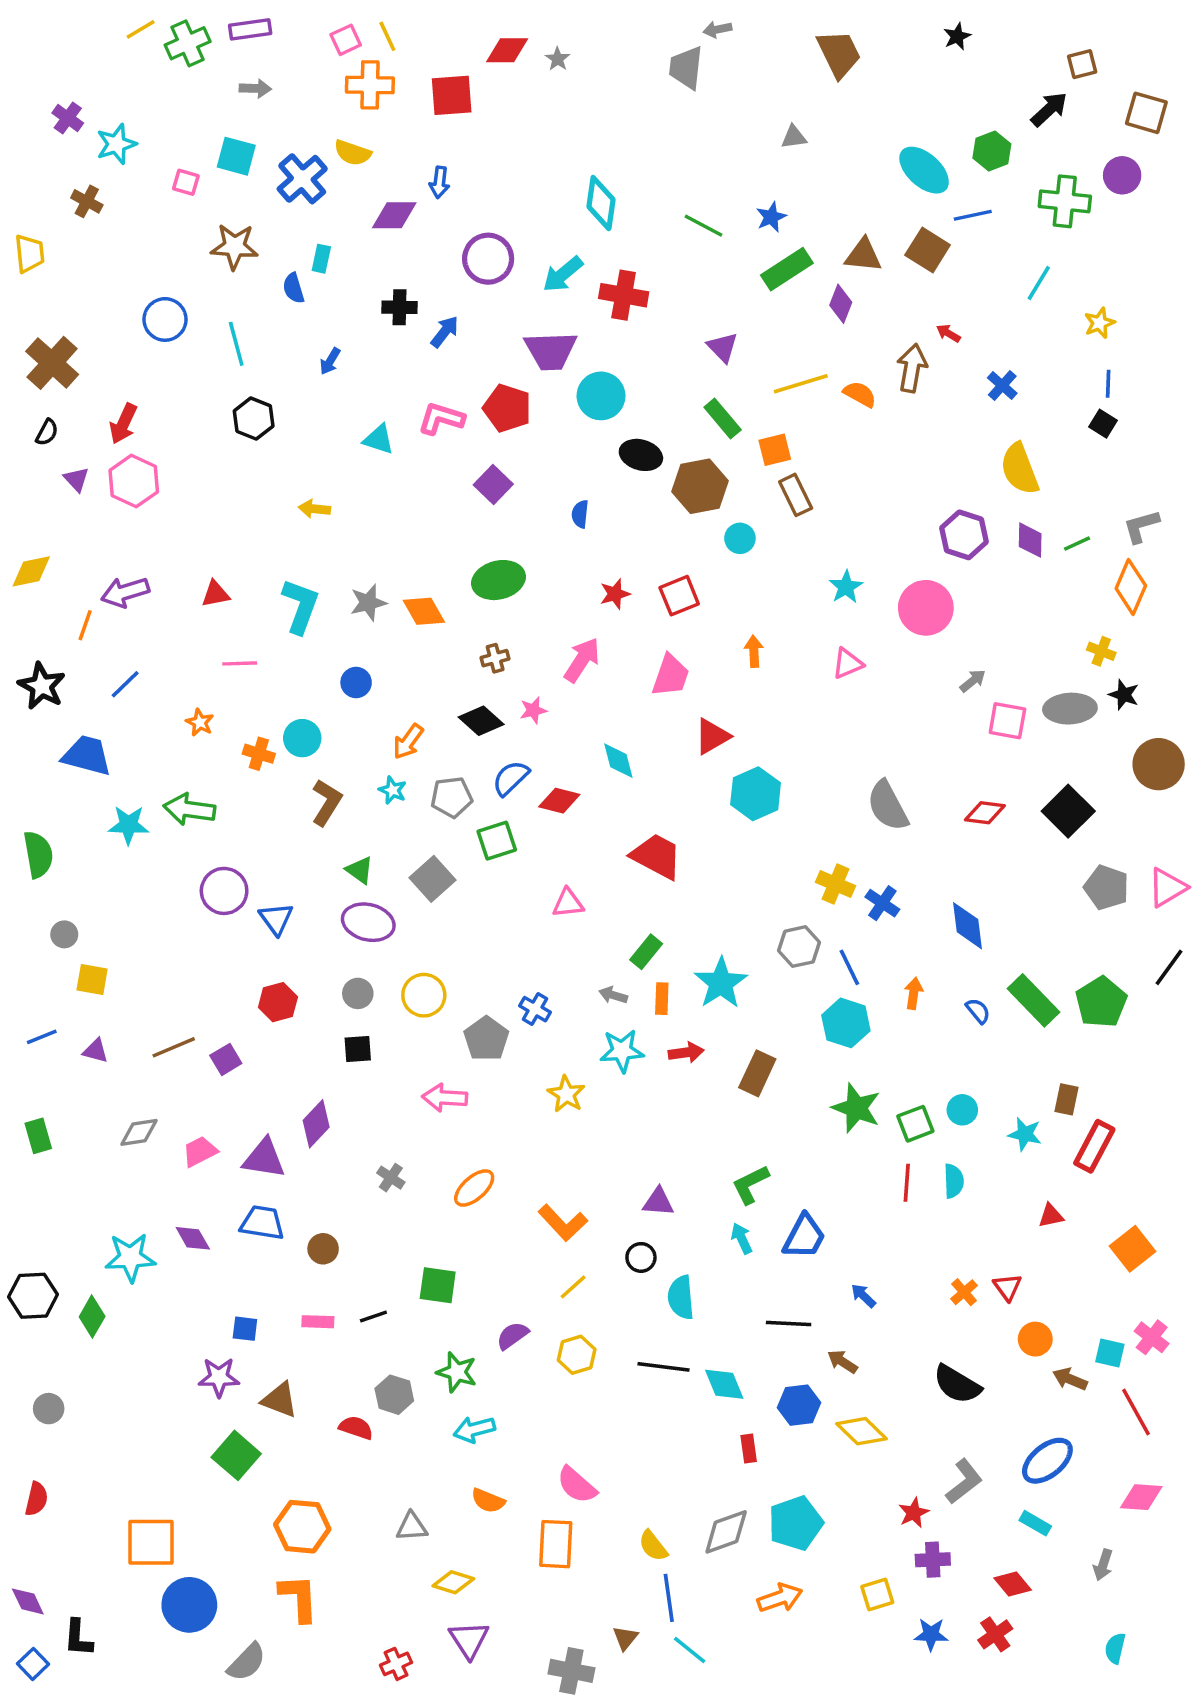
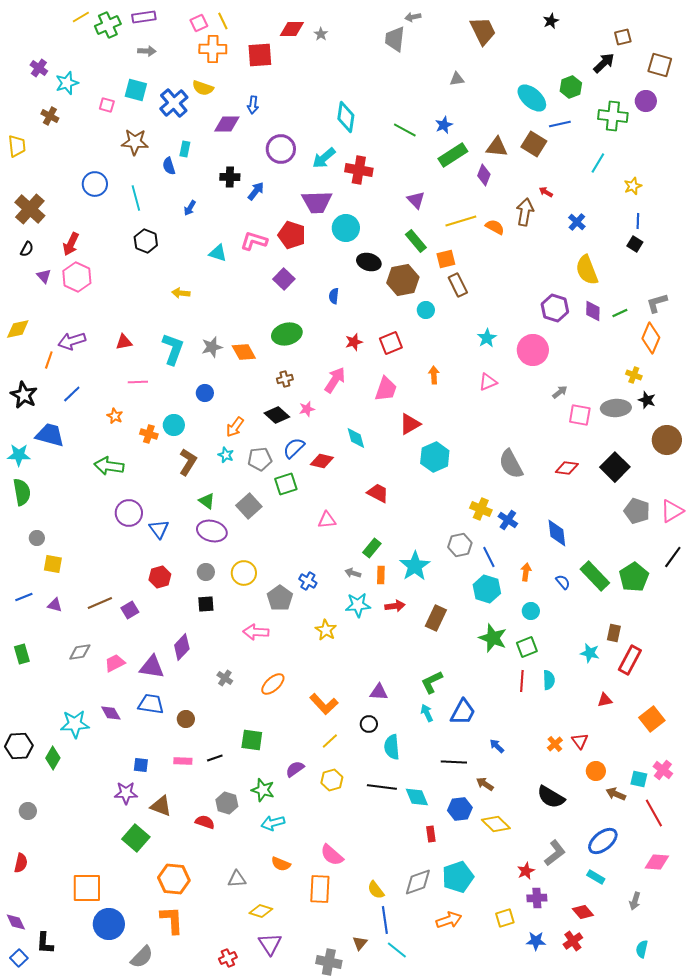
cyan star: (129, 825) -> (19, 455), moved
red trapezoid: (657, 856) -> (378, 493), size x0.7
cyan circle: (962, 1110) -> (531, 611), moved

